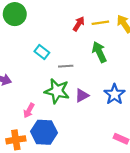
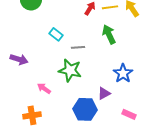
purple triangle: (82, 95) -> (104, 93), moved
pink arrow: (29, 111) -> (44, 88), turned 96
blue hexagon: (44, 132) -> (85, 109), moved

